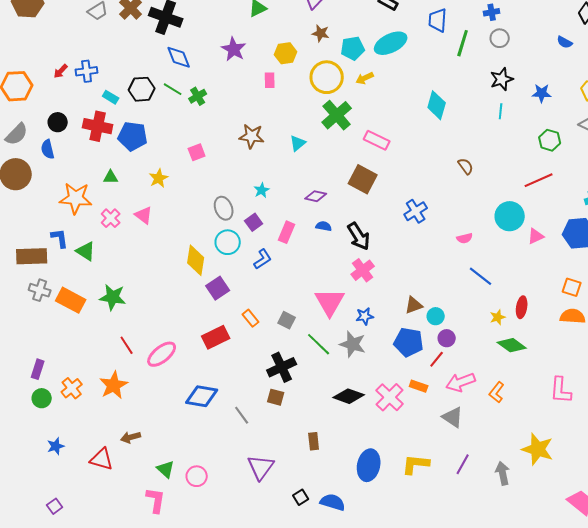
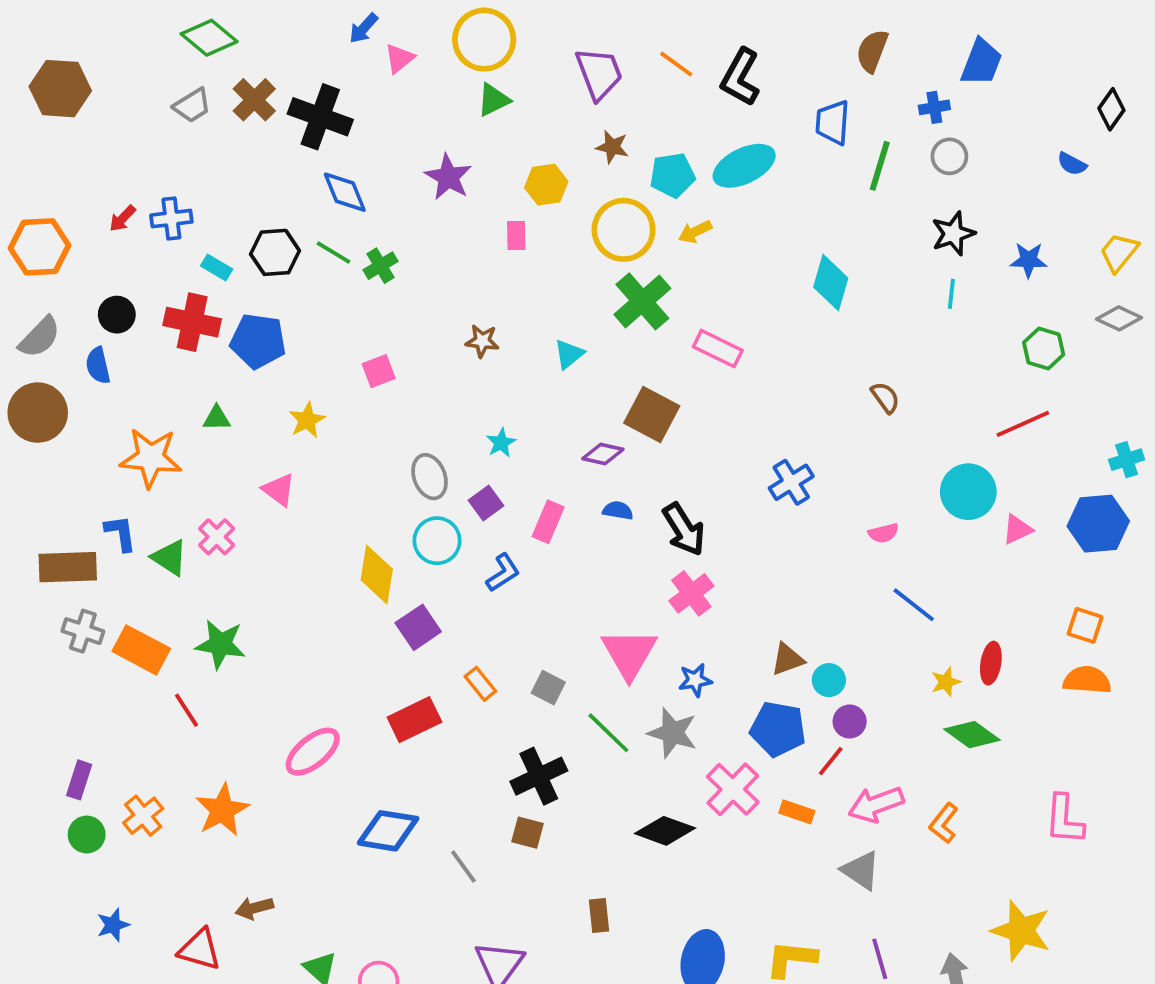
brown star: (252, 136) -> (482, 341), size x0.7
brown square: (363, 179) -> (652, 414), moved
pink cross: (111, 218) -> (217, 537), moved
red line: (127, 345) -> (186, 710), moved
pink cross: (390, 397) -> (733, 789), moved
purple line: (463, 464) -> (880, 959), turned -45

